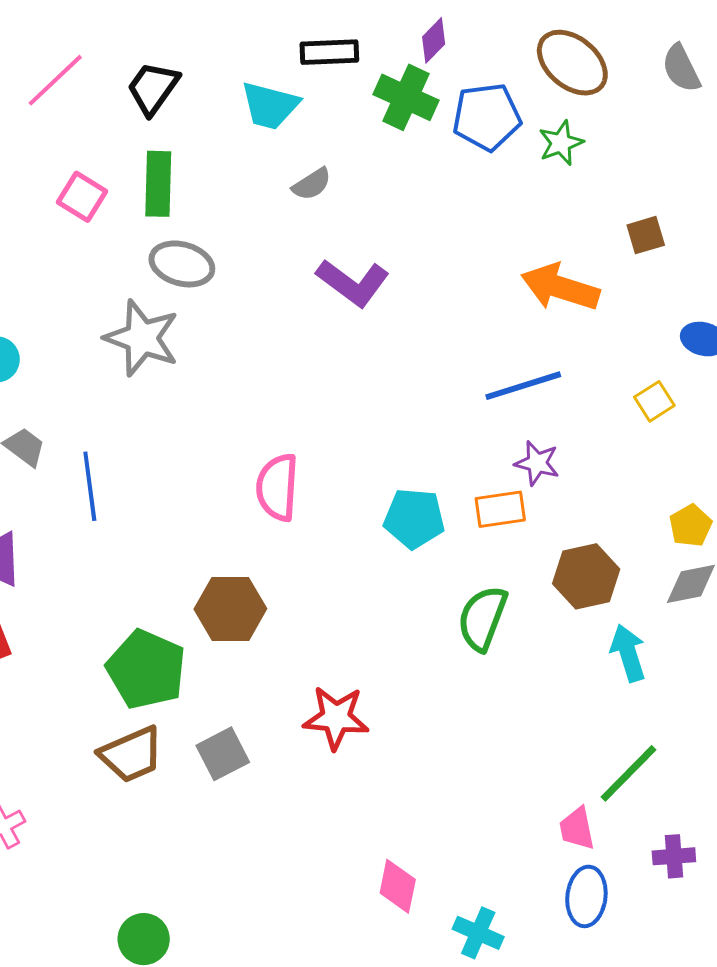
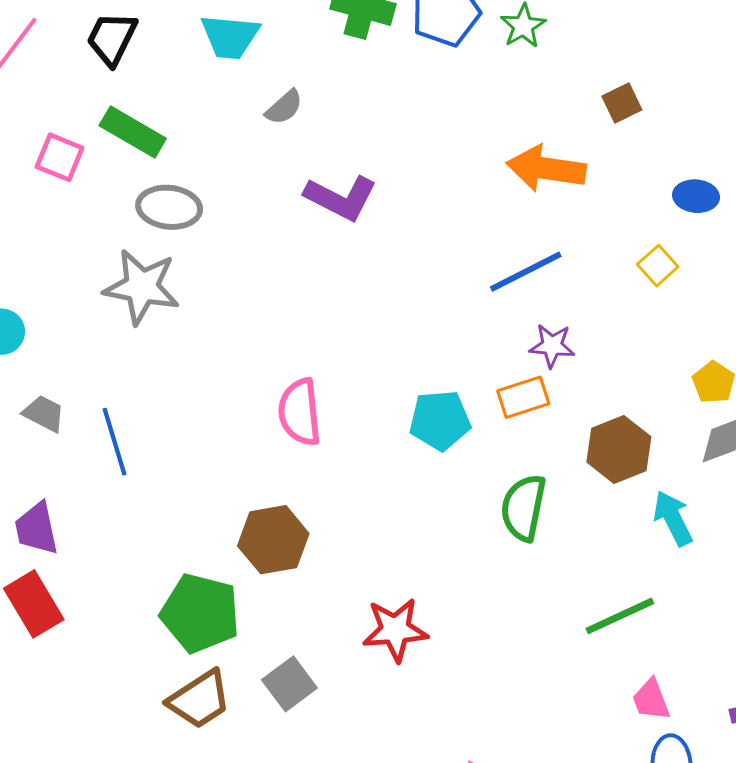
green rectangle: (158, 184) -> (133, 132), turned -52
green line: (628, 773) -> (620, 616), moved, turned 30

